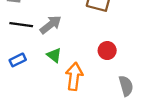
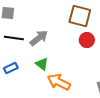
red circle: (107, 51) -> (87, 40), moved
orange arrow: (74, 76) -> (59, 82), turned -70

